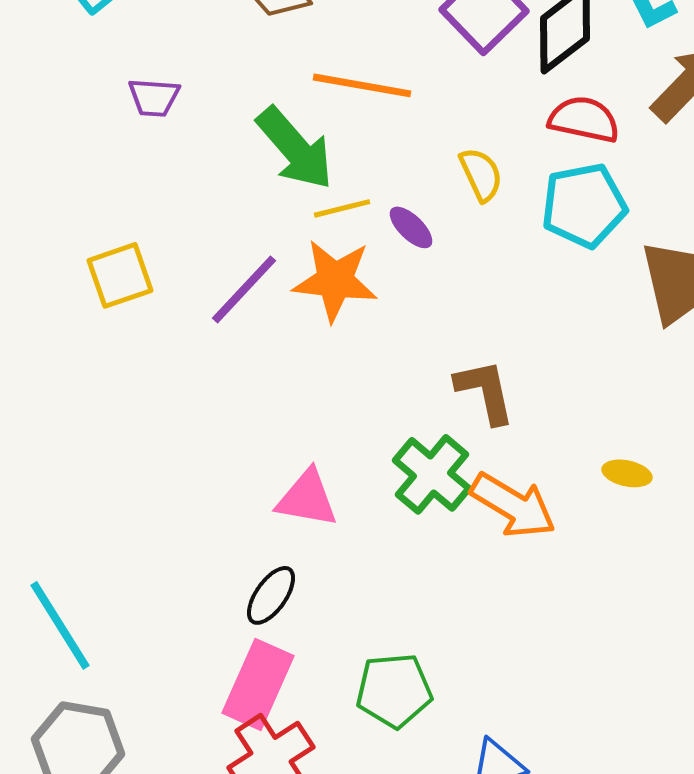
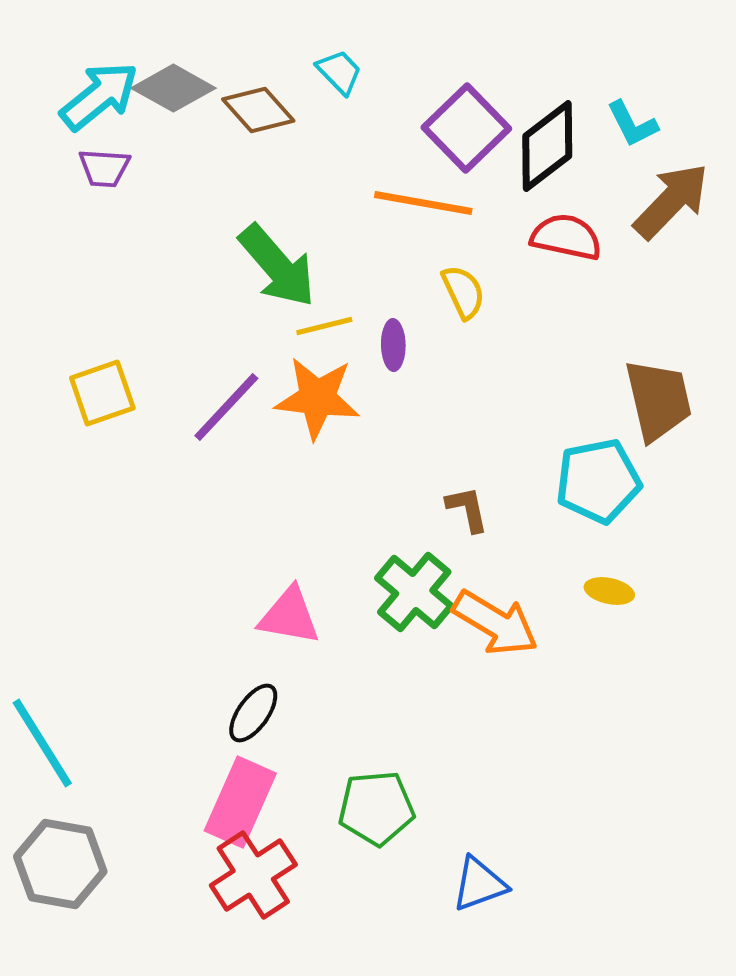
orange line: (362, 85) -> (423, 203), moved
purple trapezoid: (154, 97) -> (104, 168), moved
cyan pentagon: (584, 205) -> (598, 481), moved
purple ellipse: (411, 227) -> (393, 345), turned 45
brown L-shape: (485, 391) -> (467, 509), size x0.7

